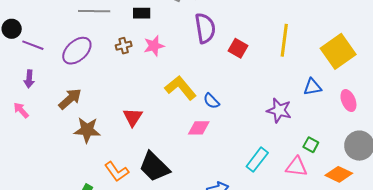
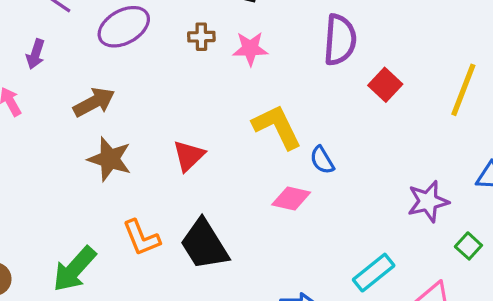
purple star: (279, 110) -> (428, 201), turned 30
green square: (311, 145) -> (468, 246), moved

